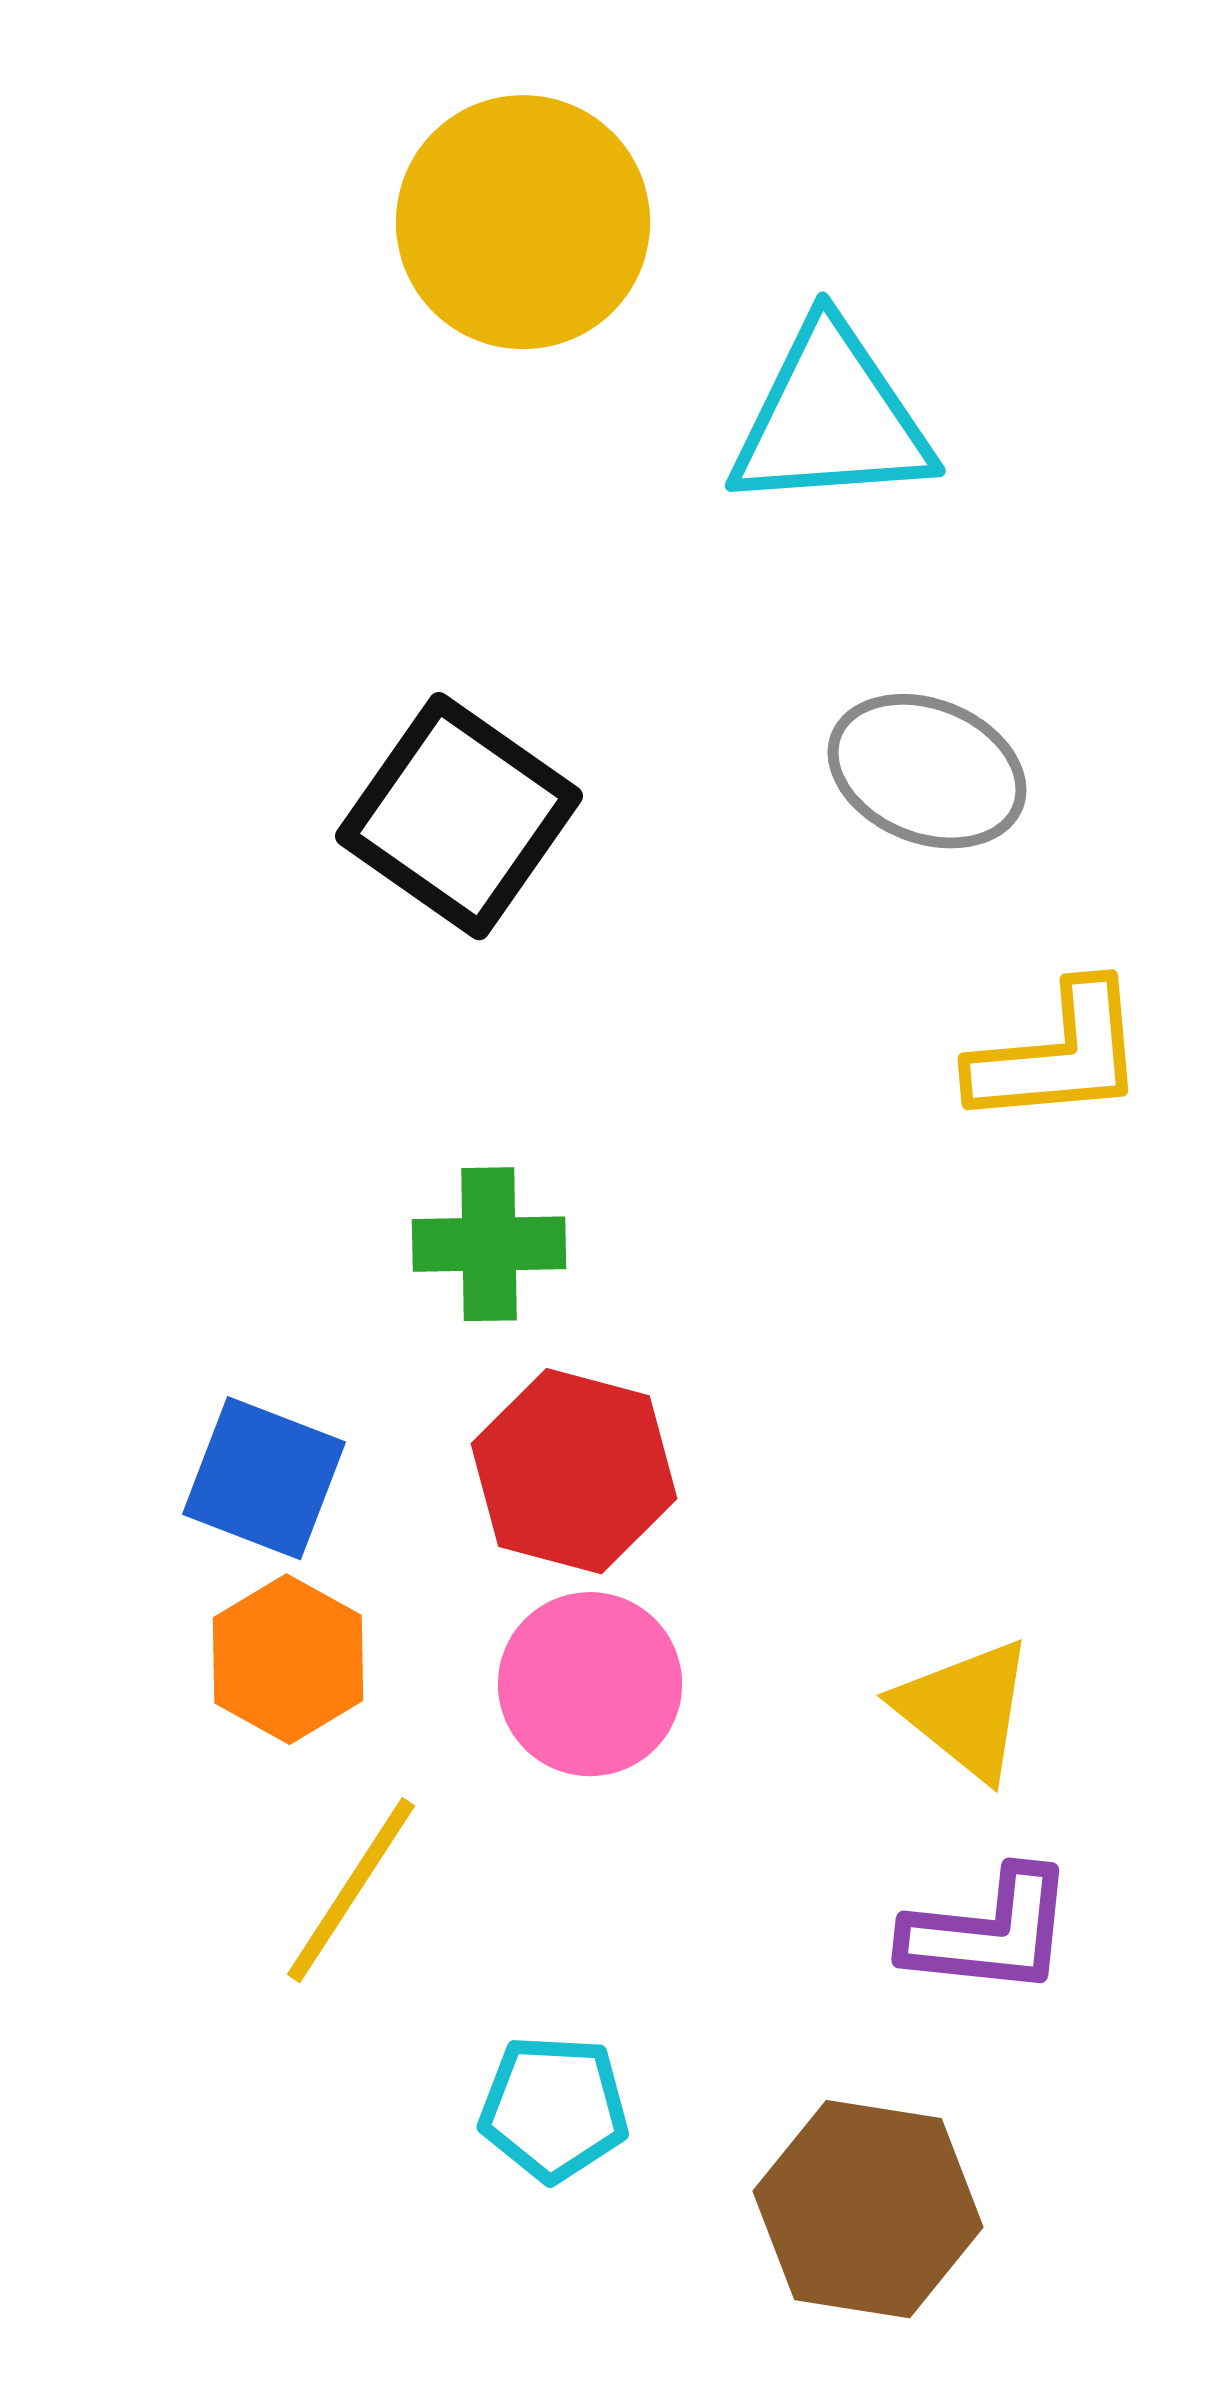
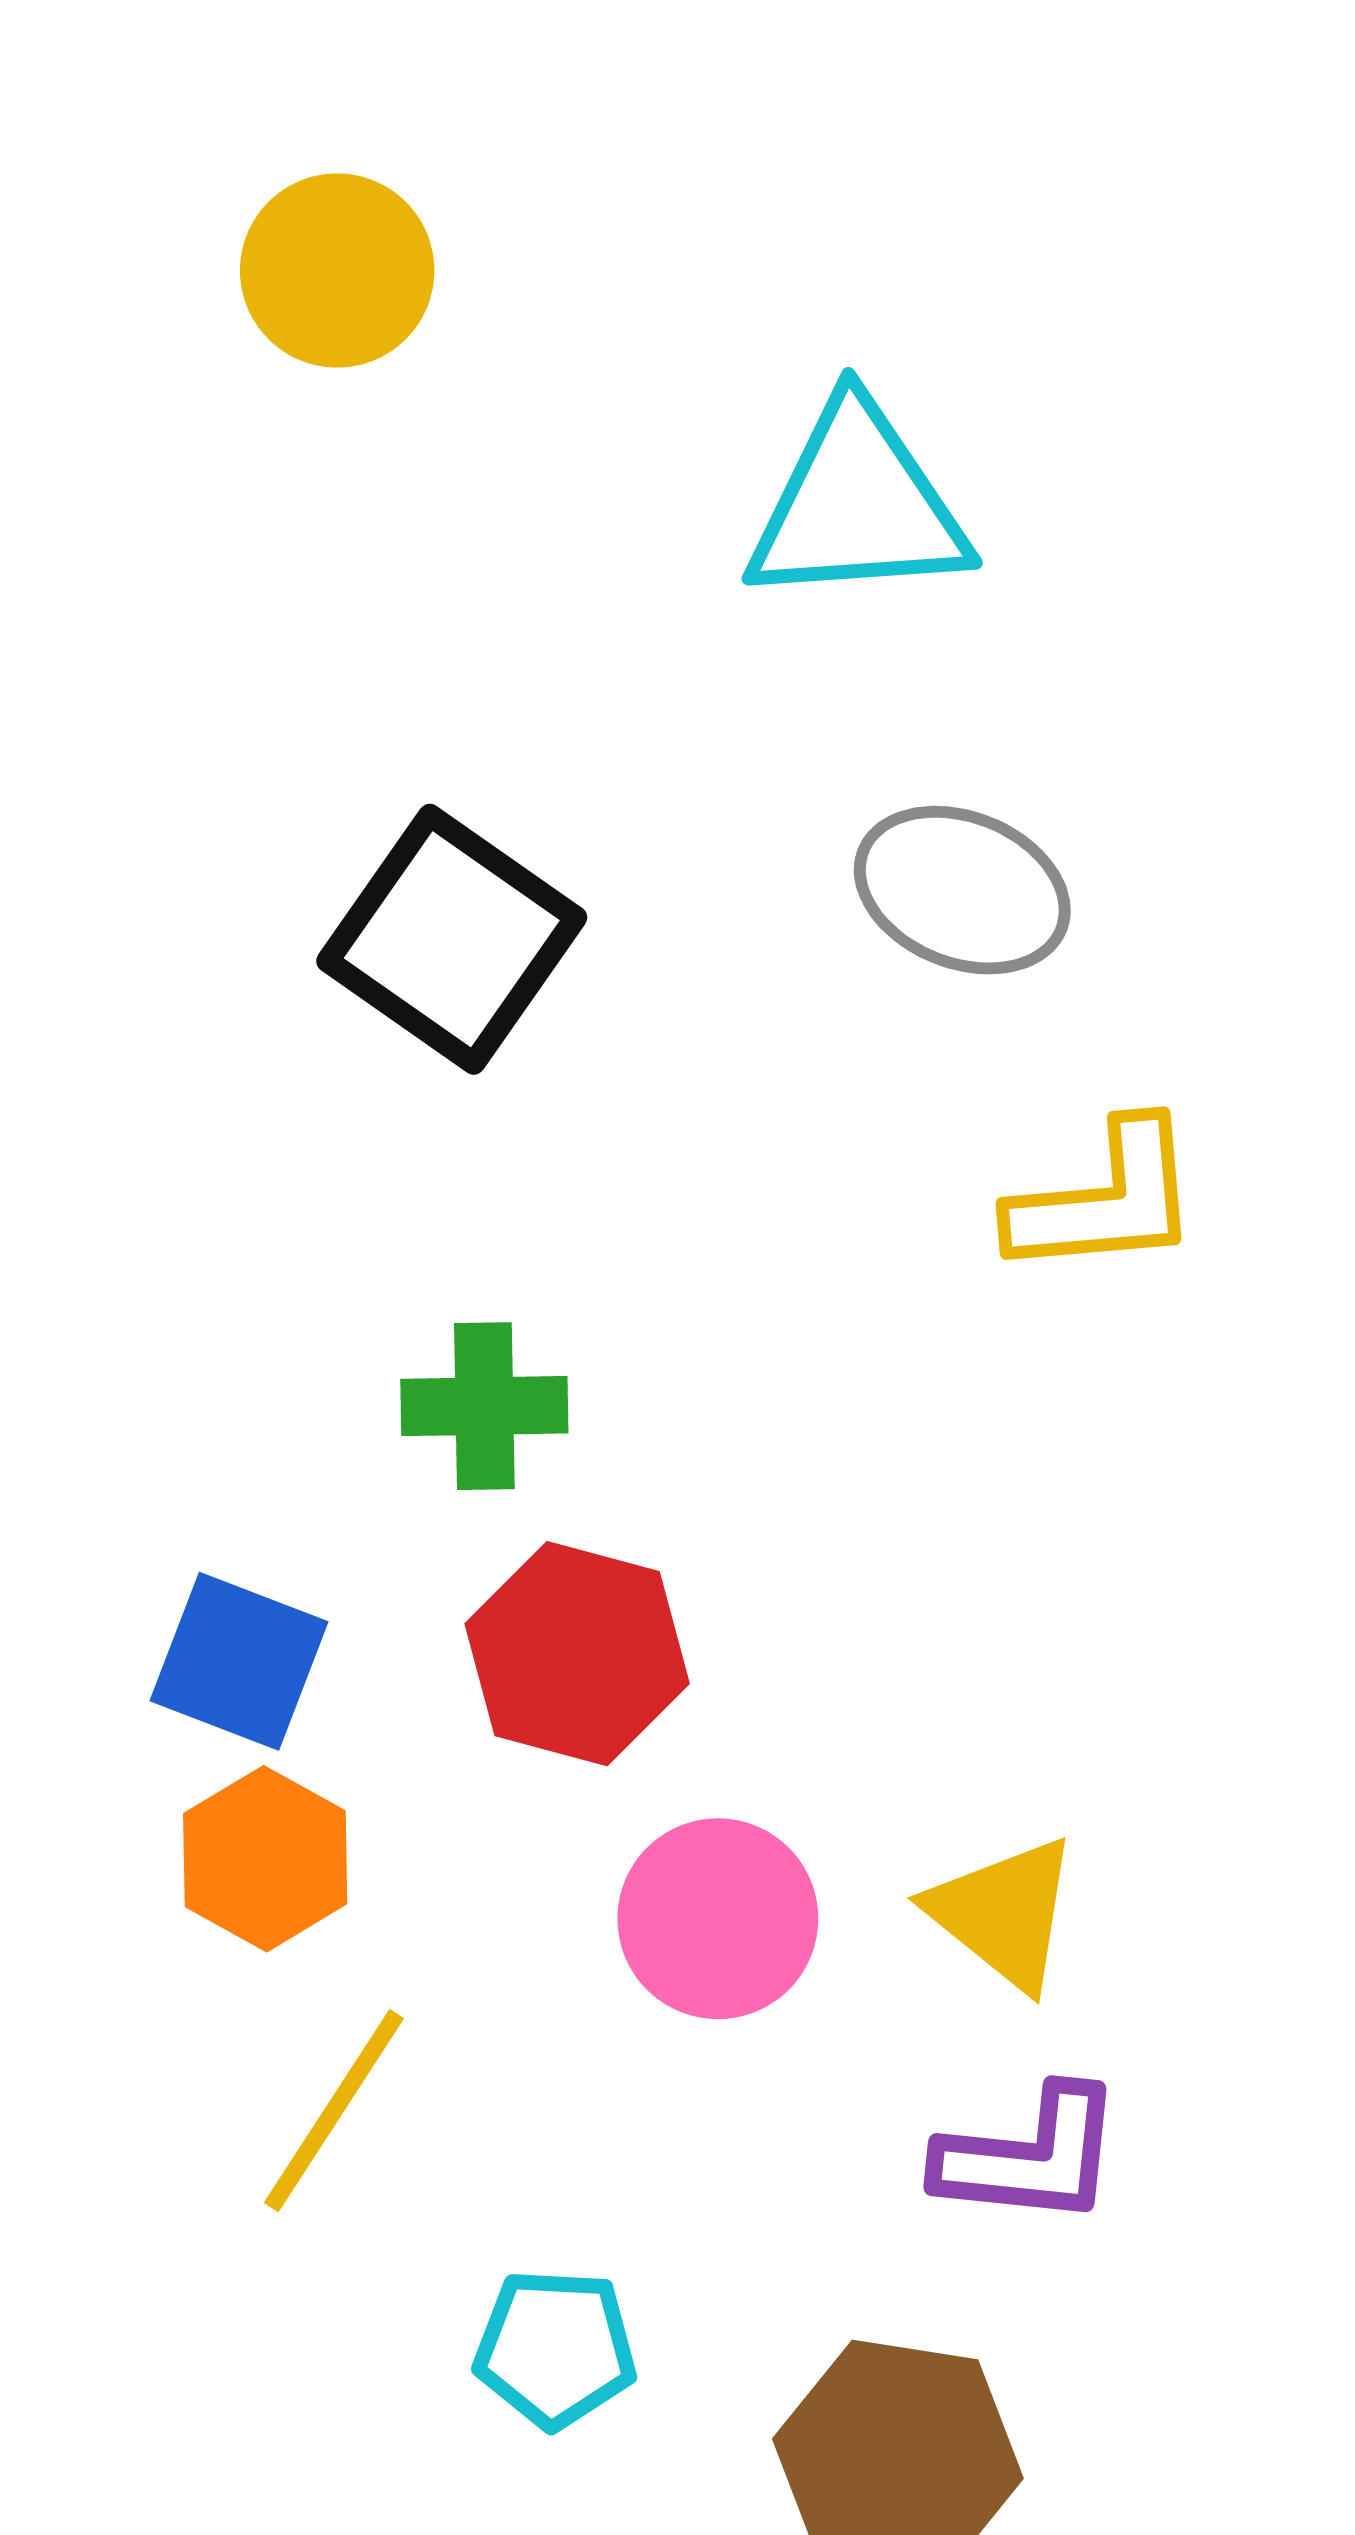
yellow circle: (523, 222) -> (337, 271), moved, size x0.7
pink circle: (590, 1684) -> (718, 1919), moved

